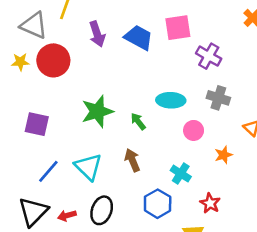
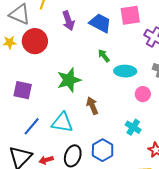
green arrow: (138, 121) -> (104, 56), moved
brown arrow: (132, 160) -> (92, 106), moved
cyan triangle: (88, 167) -> (62, 123), turned -35
blue hexagon: (158, 204) -> (103, 150), moved

